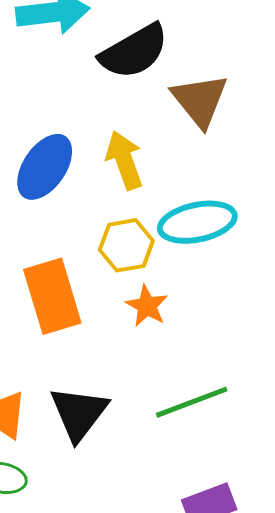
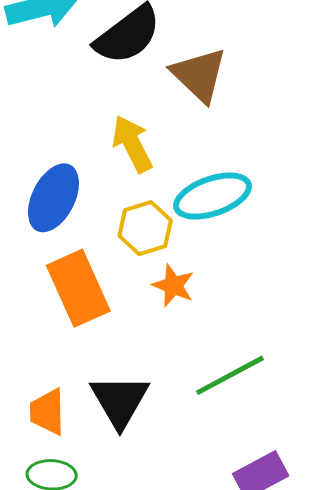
blue ellipse: (45, 167) -> (53, 198), moved

